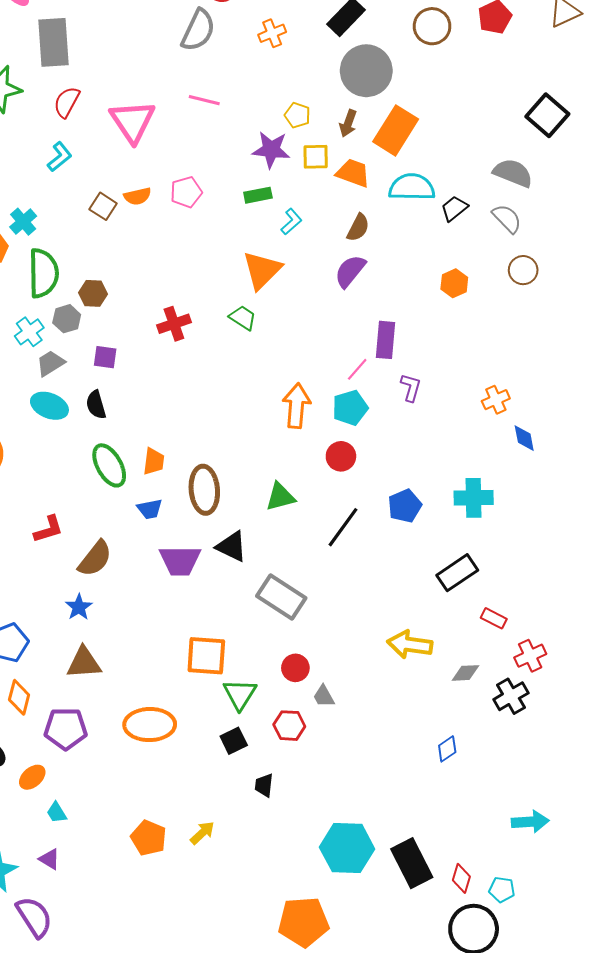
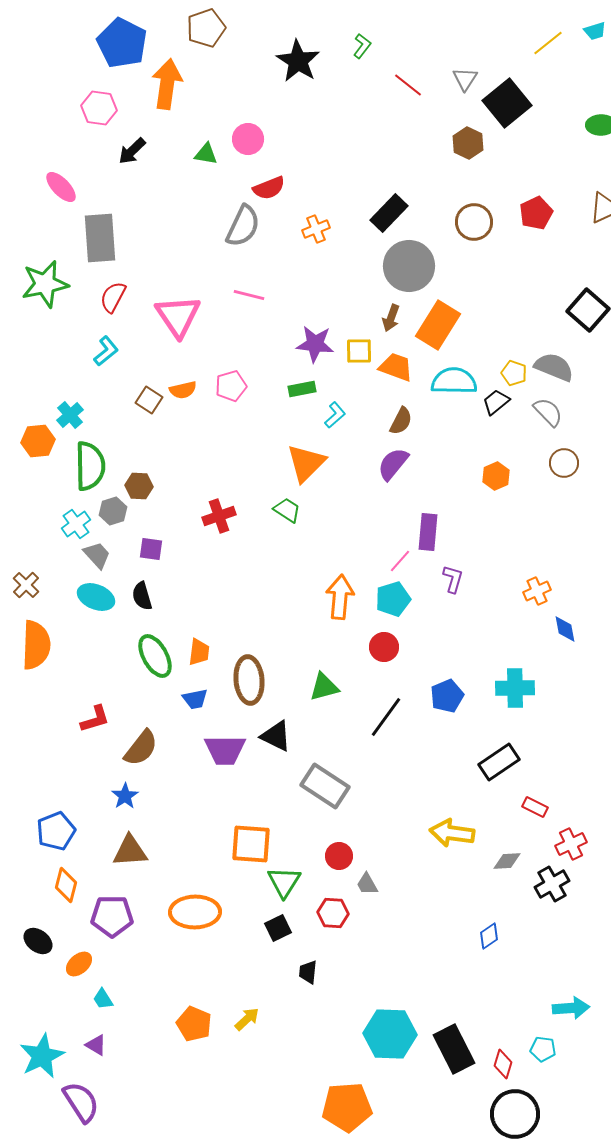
yellow pentagon: (297, 115) -> (514, 373), moved
gray trapezoid: (50, 363) -> (97, 555), turned 80
cyan pentagon: (502, 890) -> (543, 1049), moved

